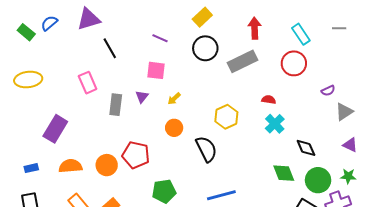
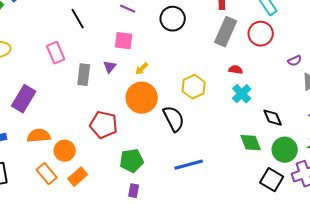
gray rectangle: (243, 61) -> (226, 32), moved, turned -40
orange circle: (174, 128) -> (142, 98), size x1.8
orange circle: (107, 165) -> (65, 151), moved

